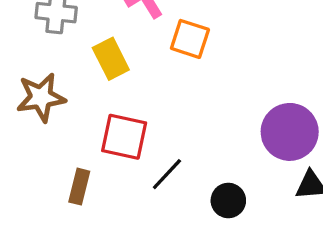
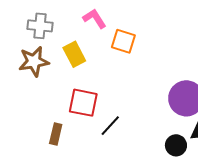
brown star: (41, 97) -> (34, 61), moved
black circle: (228, 200) -> (176, 145), moved

